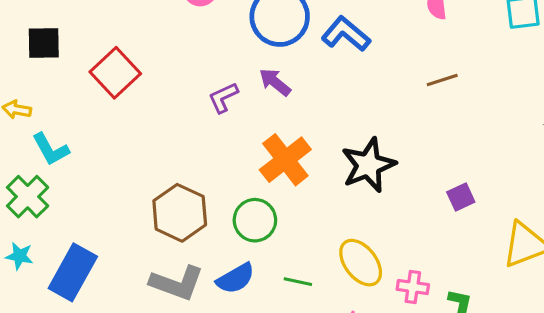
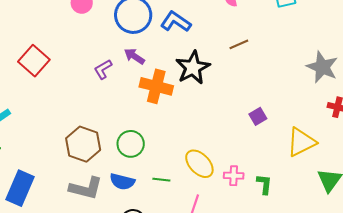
orange cross: (285, 160) -> (156, 86), moved, turned -32
black star: (368, 165) -> (193, 68), moved
blue semicircle: (236, 278) -> (122, 182), turned 50

